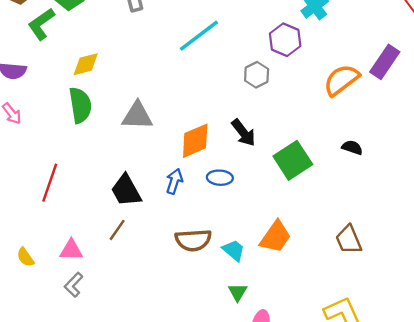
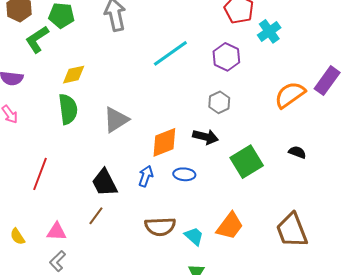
purple hexagon: (285, 40) -> (226, 57), moved
gray hexagon: (257, 75) -> (219, 102), moved
gray triangle: (137, 116) -> (116, 120), turned -36
black arrow: (243, 133) -> (206, 137), turned -40
brown trapezoid: (349, 240) -> (292, 230), size x1.4

